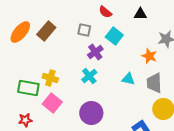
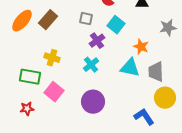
orange star: (149, 56) -> (141, 47), moved
yellow cross: (50, 78) -> (52, 58), moved
cyan triangle: (128, 79) -> (130, 68), size x1.5

